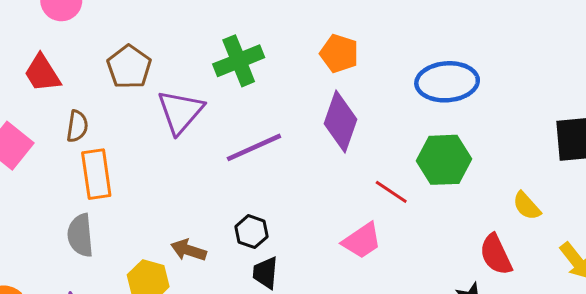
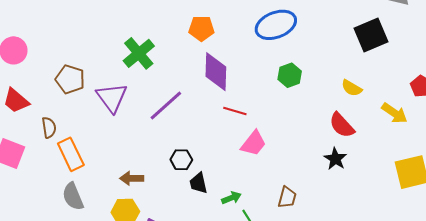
green hexagon: (444, 160) -> (290, 75), size x0.7
red line: (391, 192) -> (235, 111), moved
brown arrow: (189, 250) -> (132, 178), moved

